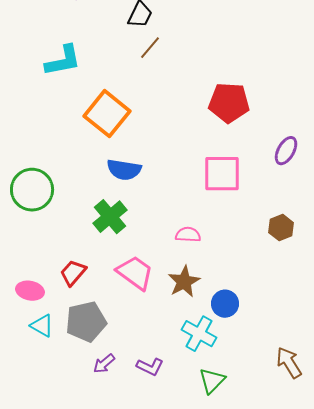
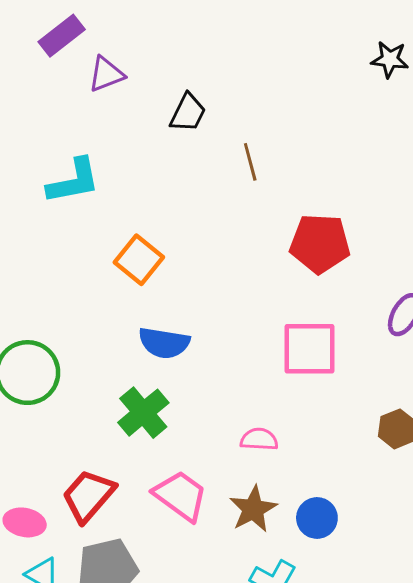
brown line: (150, 48) -> (250, 162), moved, turned -55
orange square: (107, 114) -> (139, 260), size x0.7
red trapezoid: (73, 273) -> (88, 496), size x1.4
blue circle: (225, 304) -> (317, 518), moved

